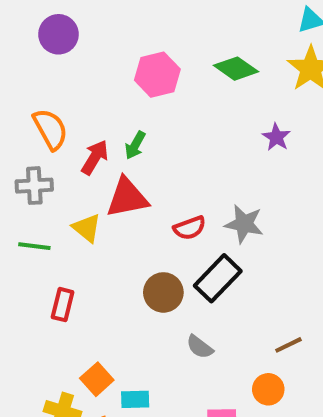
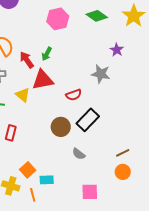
red arrow: (95, 157) -> (27, 60), turned -66
gray star: (244, 224) -> (101, 74), moved
orange circle: (268, 389) -> (123, 172), moved

